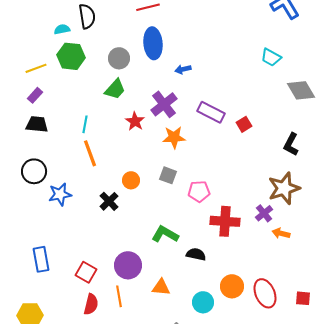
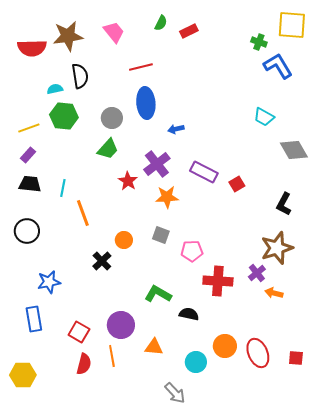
cyan line: (85, 124) -> (63, 188), moved
blue star: (60, 194) -> (49, 282), moved

